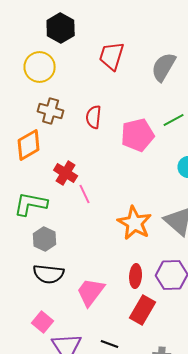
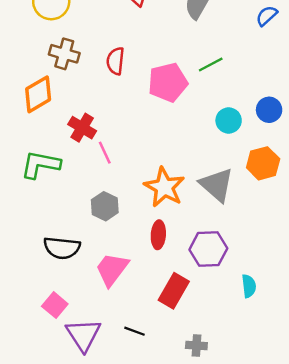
gray hexagon: (45, 239) -> (105, 206), moved
red ellipse: (136, 276) -> (158, 235), moved

